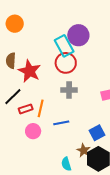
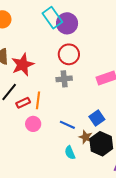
cyan rectangle: (64, 46) -> (52, 18), moved
red circle: (66, 63) -> (69, 54), moved
red star: (30, 71) -> (23, 65), turned 30
blue line: (61, 123) -> (67, 125), moved, turned 42

